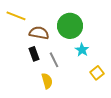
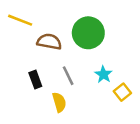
cyan star: (82, 50) -> (103, 74), moved
black rectangle: (34, 54) -> (35, 79), moved

